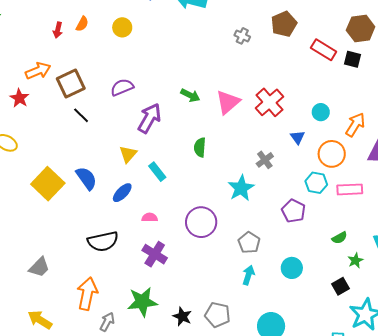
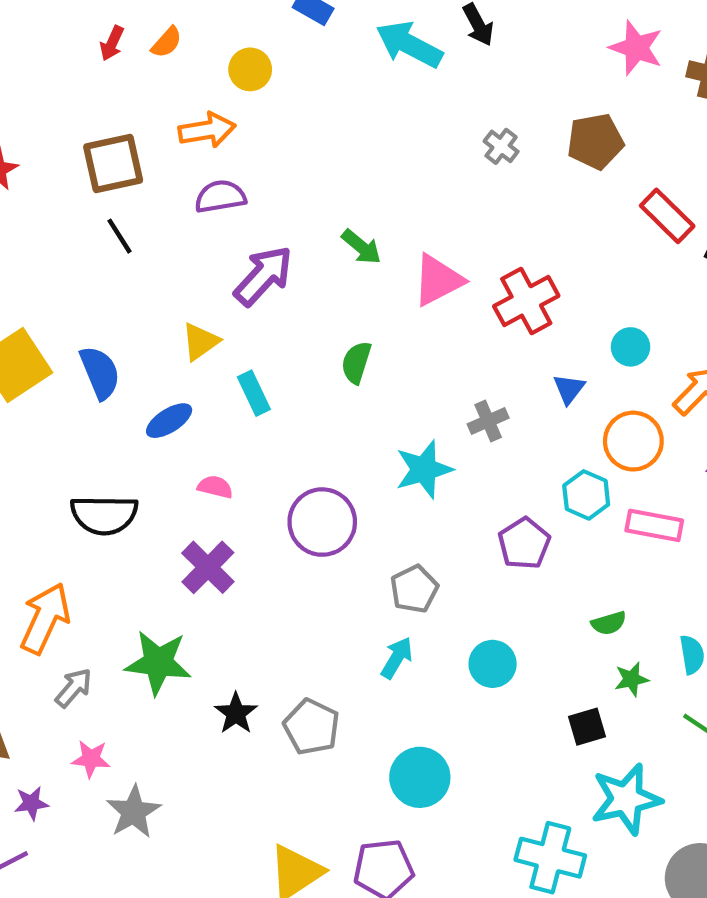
orange arrow: (38, 71) -> (207, 130), moved

